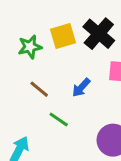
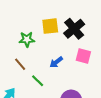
green star: (30, 47) -> (27, 39), moved
brown line: (39, 89) -> (20, 64), moved

